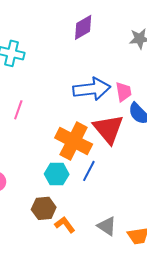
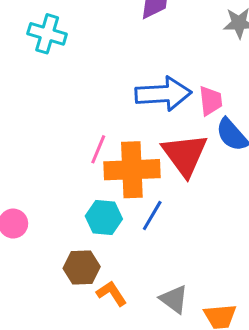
pink line: (18, 110) -> (98, 149), moved
orange cross: (74, 141) -> (132, 170), turned -33

